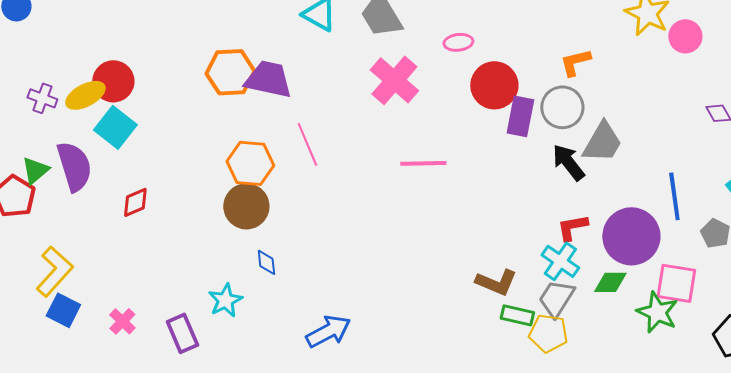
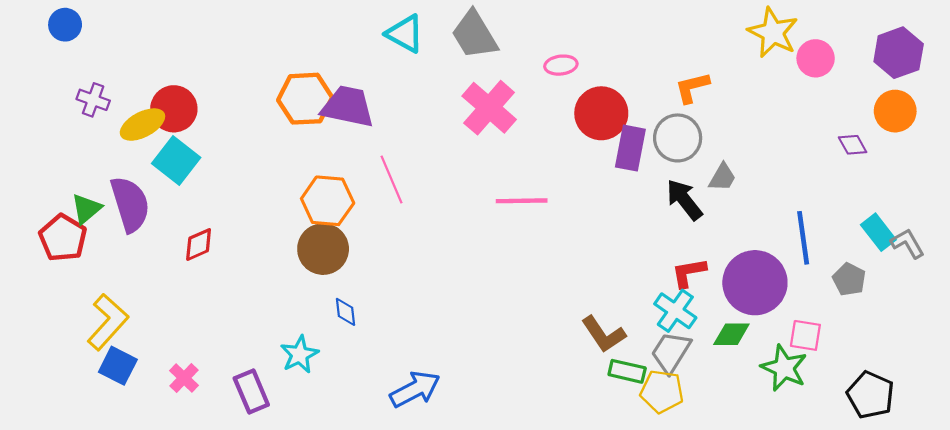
purple cross: (42, 98) -> (93, 100), moved
gray trapezoid: (602, 142) -> (722, 177), size x0.6
brown L-shape: (496, 282) -> (604, 334), turned 33
pink square: (676, 283) -> (805, 335), size x0.7

